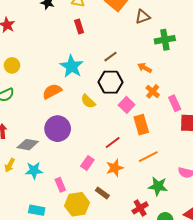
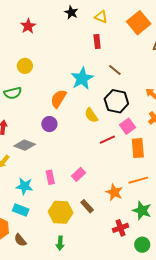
brown line: (110, 57) -> (115, 70), moved, turned 64
orange semicircle: (52, 91) -> (58, 99), turned -42
purple circle: (58, 129) -> (49, 124), moved, size x0.6
red line: (113, 142) -> (107, 140), moved
orange star: (115, 168) -> (114, 192), moved, turned 30
cyan star: (34, 170) -> (24, 186), moved
pink rectangle: (60, 185) -> (50, 177), moved

